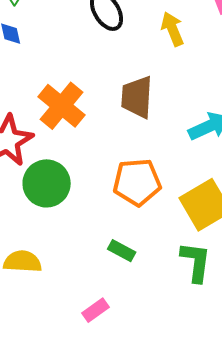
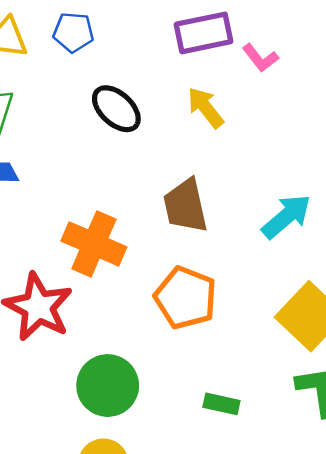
orange pentagon: (137, 182) -> (186, 298), moved, turned -30
green circle: (47, 183) -> (108, 386), moved

